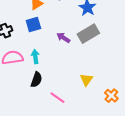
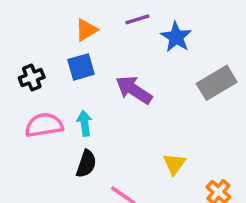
gray rectangle: (88, 34) -> (217, 83), moved
purple arrow: (63, 38) -> (134, 90), size x1.5

